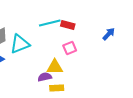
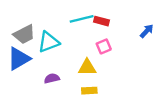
purple semicircle: (45, 77) -> (52, 78), moved

